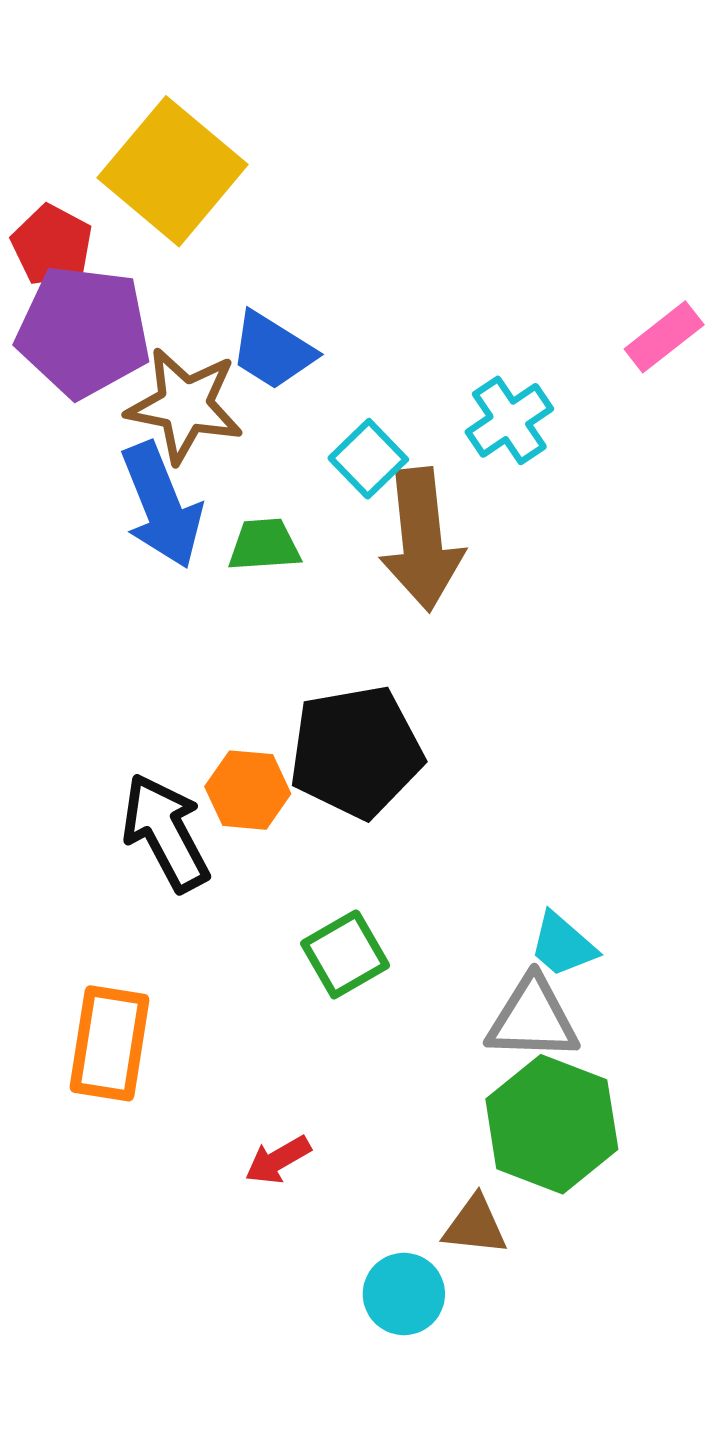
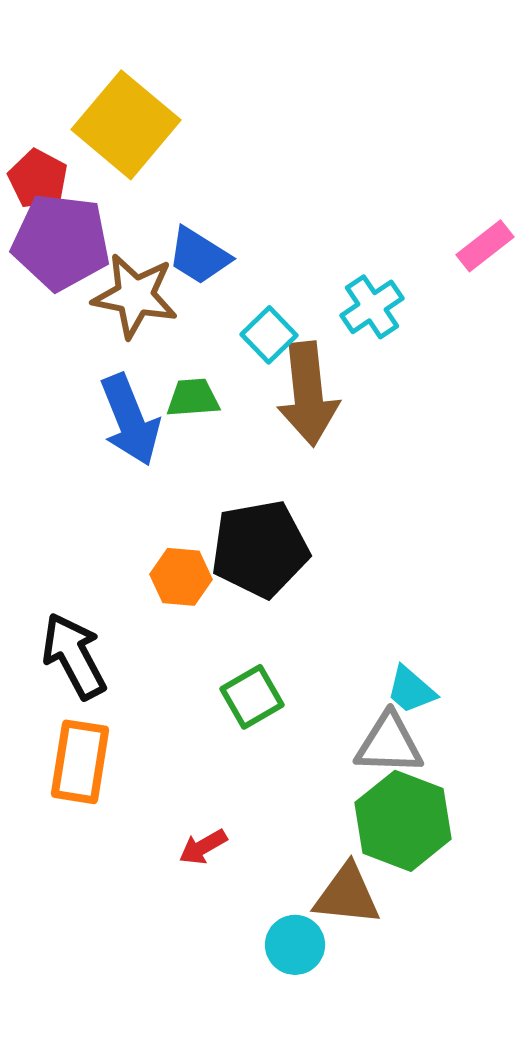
blue arrow: (162, 505) -> (130, 420), moved
black arrow: (166, 833) -> (74, 656), moved
brown triangle: (475, 1226) -> (347, 895), size x1.4

